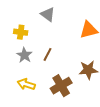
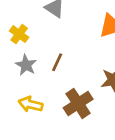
yellow cross: (21, 32) -> (19, 34), turned 32

